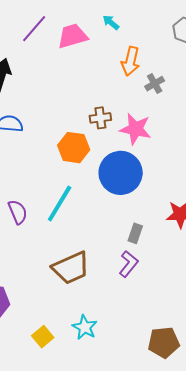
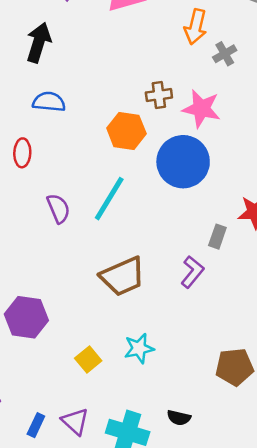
gray rectangle: (135, 233) -> (217, 237), moved
cyan star: (85, 327) -> (139, 348), turned 30

